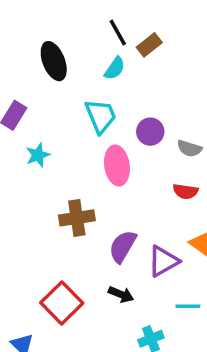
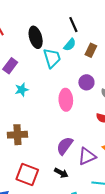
brown rectangle: (149, 45) -> (91, 50), moved, turned -32
cyan trapezoid: (101, 116) -> (52, 58), moved
brown cross: (77, 218) -> (17, 135), moved
red square: (62, 303) -> (27, 175), turned -30

